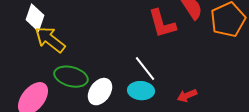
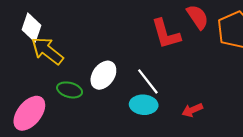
green ellipse: (71, 77) -> (70, 90), size x0.7
white ellipse: (100, 92) -> (103, 75), moved

